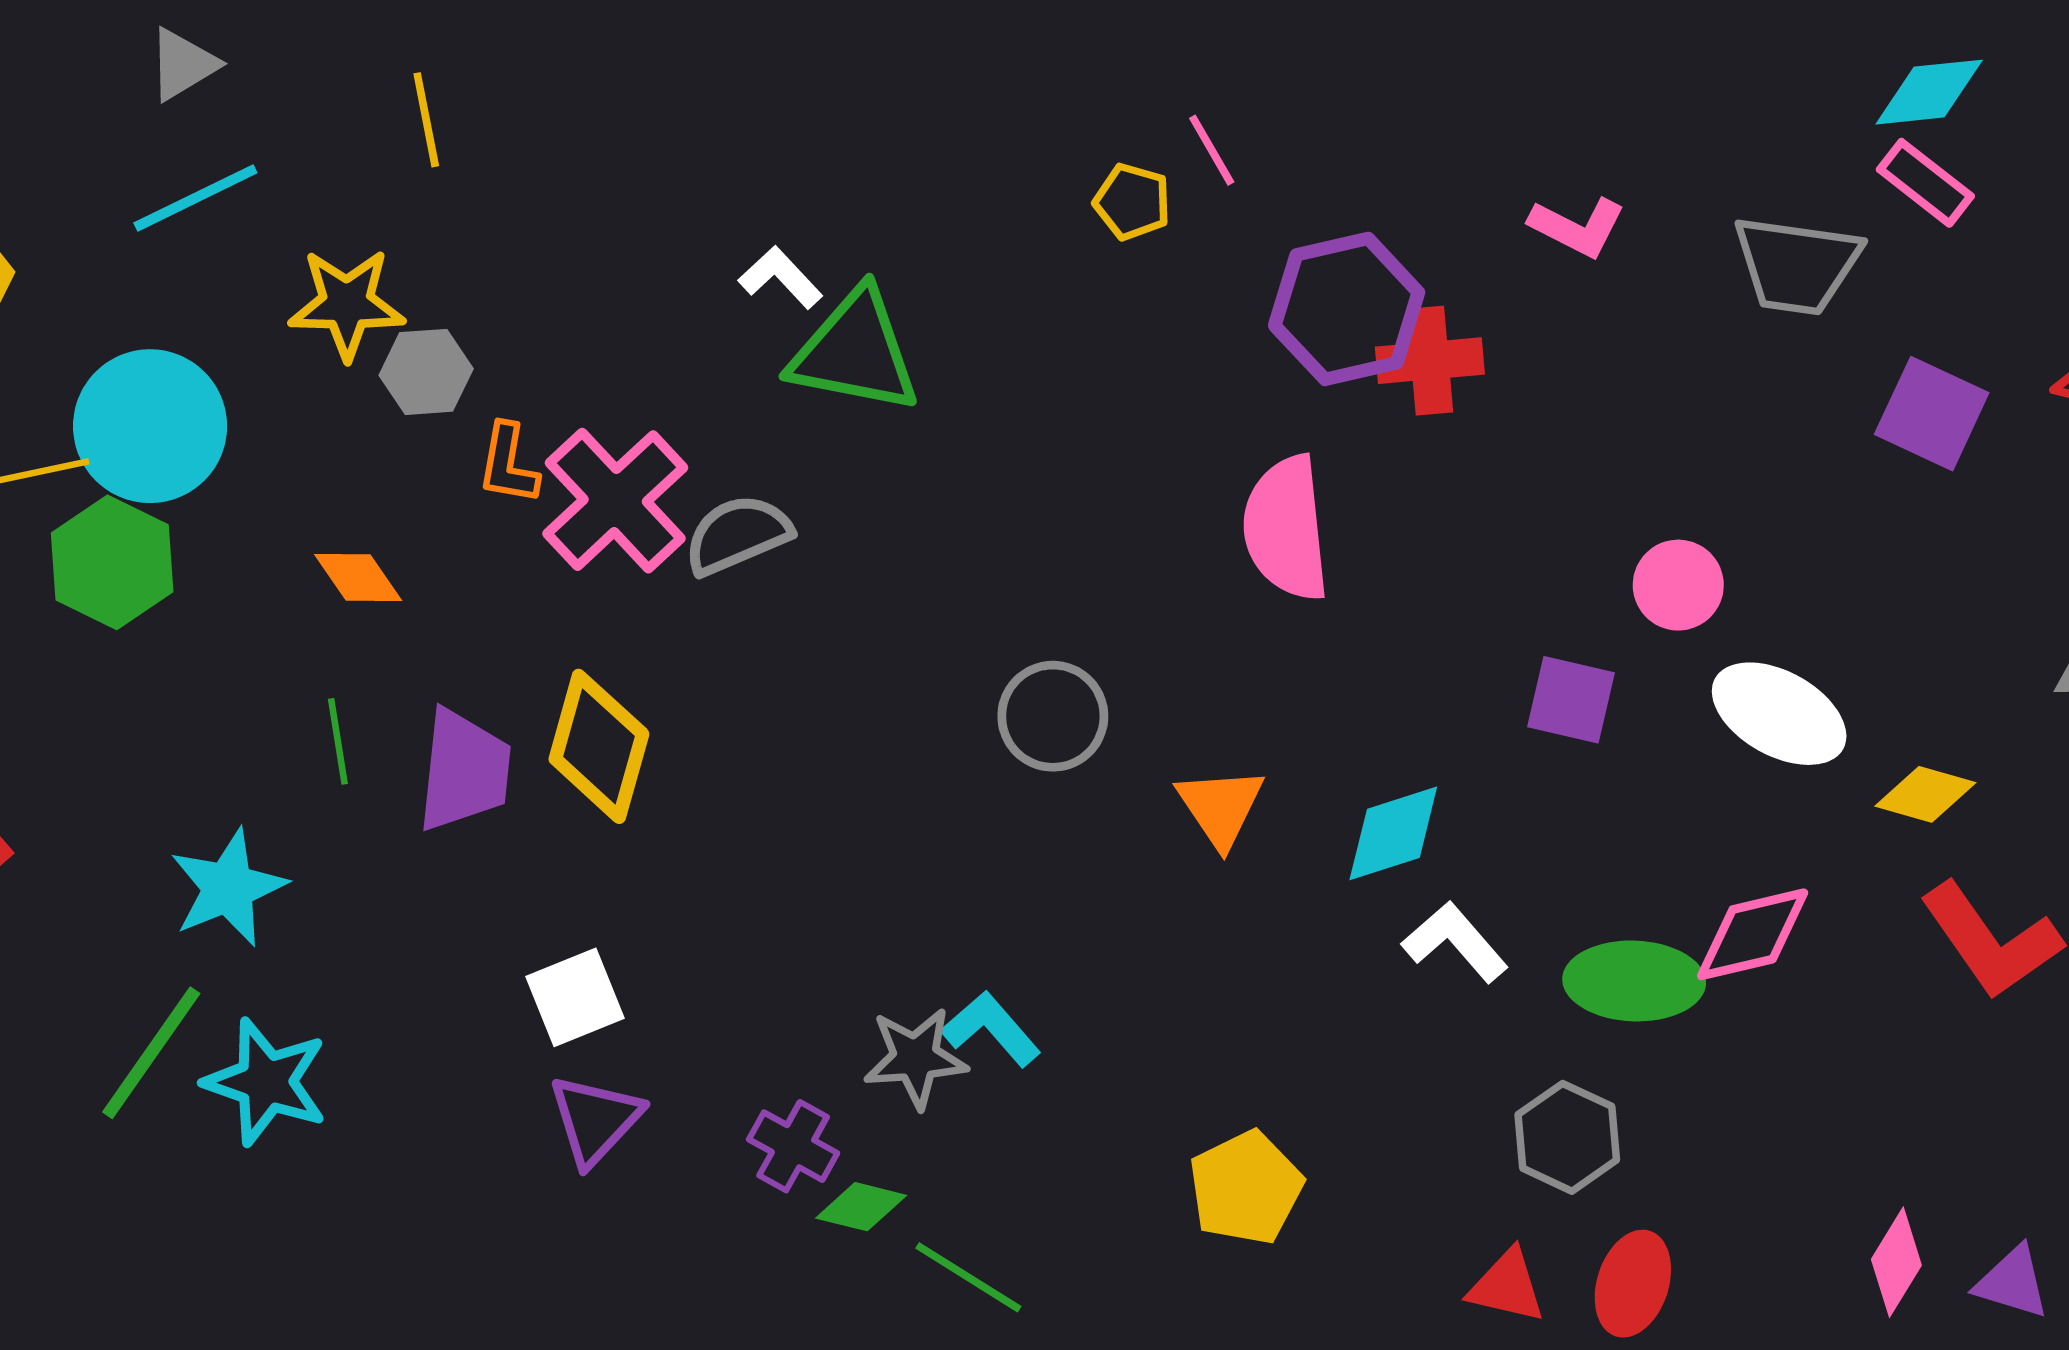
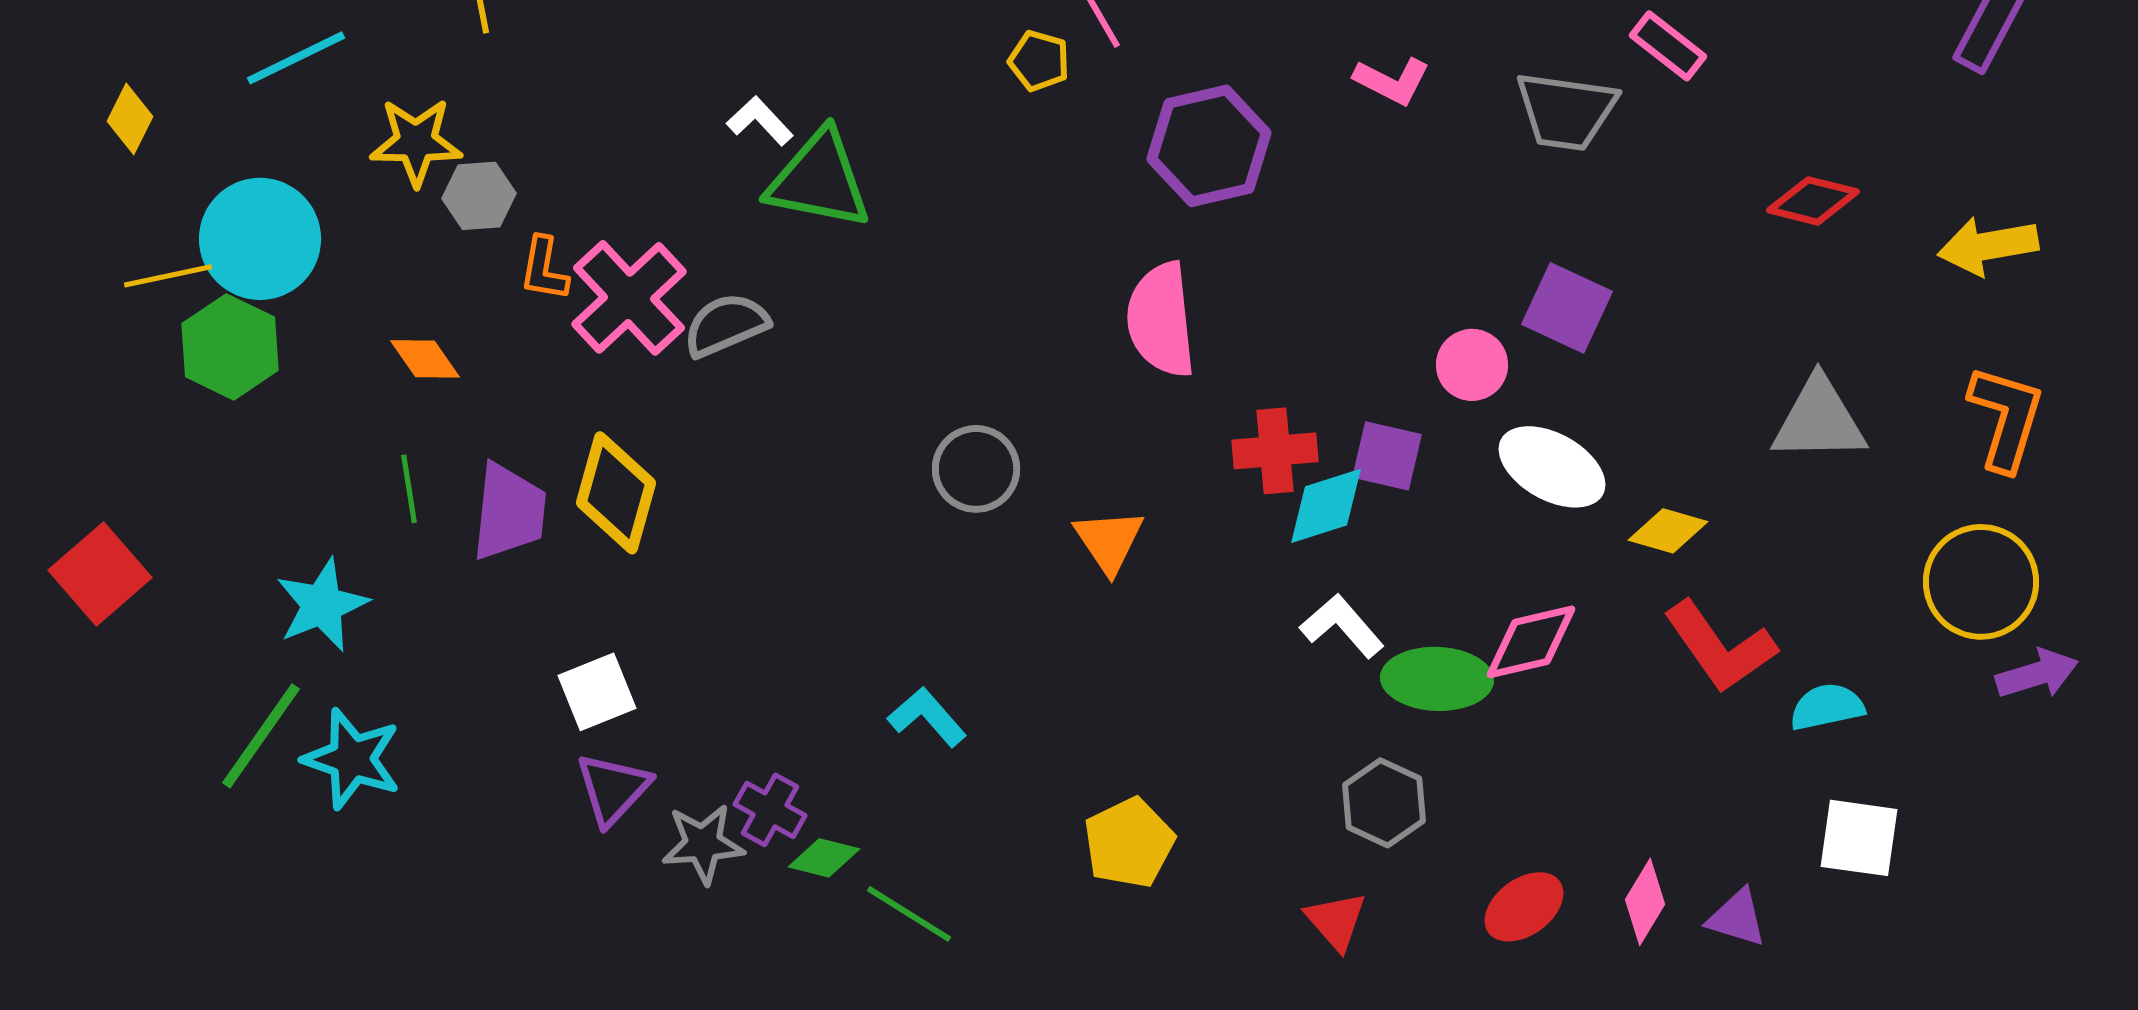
red cross: (1430, 361) -> (1275, 451), moved
purple square: (1932, 414) -> (1567, 308), moved
cyan diamond: (1393, 833) -> (1326, 506), moved
white L-shape: (1455, 942) -> (1342, 626), moved
gray star: (915, 1058) -> (703, 844), moved
red ellipse: (1633, 1284) -> (1524, 907), moved, turned 36
red triangle: (1507, 1286) -> (1336, 921), turned 36

